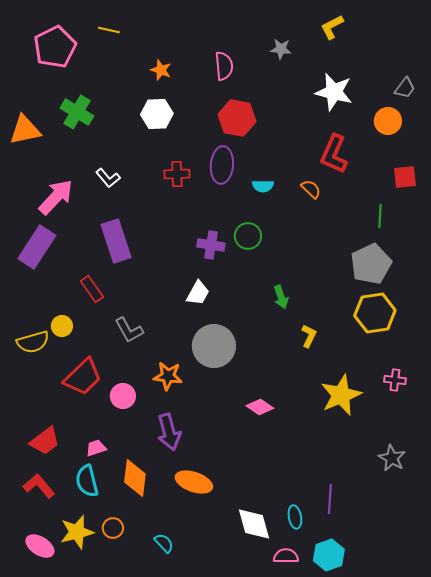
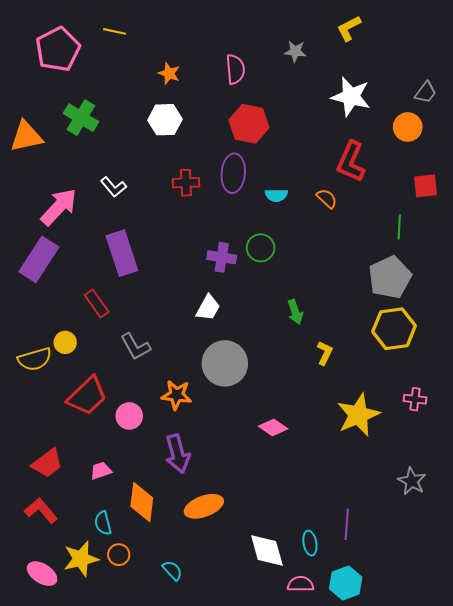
cyan semicircle: (87, 481) -> (103, 523), moved, size x0.7
orange ellipse: (194, 482) -> (204, 506), turned -39

